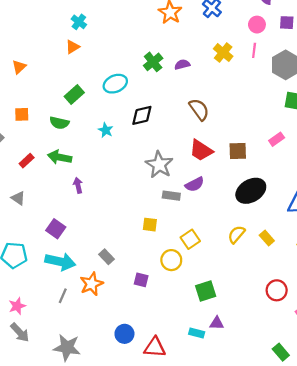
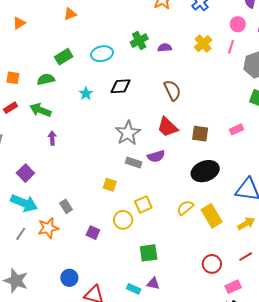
orange square: (22, 114) -> (13, 78), moved
green semicircle: (59, 123) -> (46, 79), turned 144
yellow rectangle: (267, 238) -> (212, 216), size x1.6

